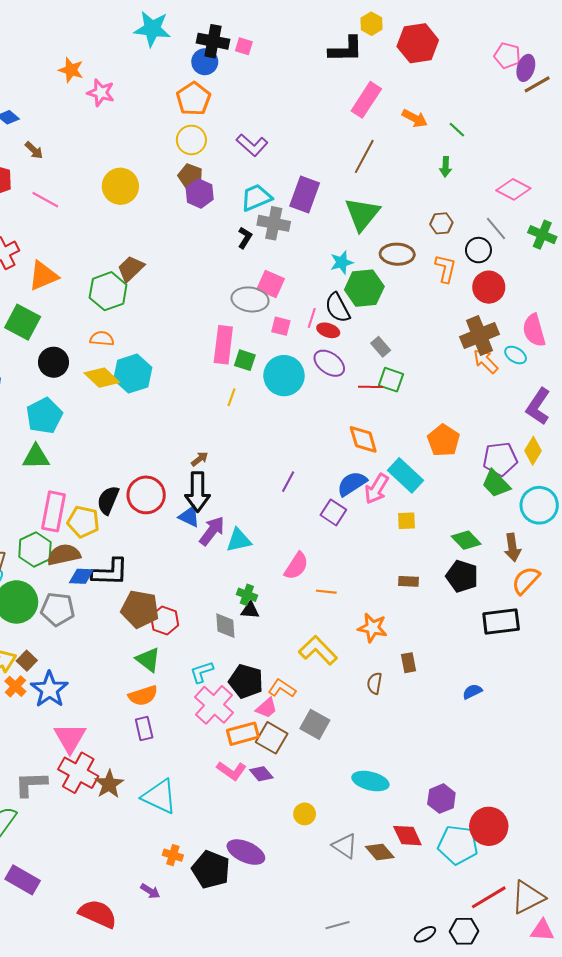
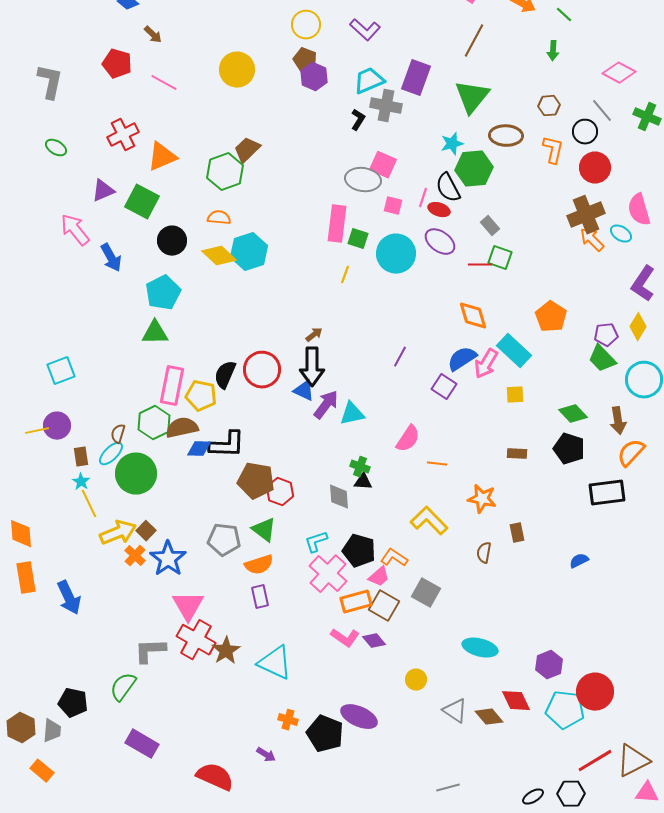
purple pentagon: (500, 459) -> (606, 335), size x0.7
gray pentagon: (58, 609) -> (224, 540), moved

